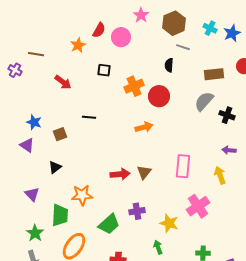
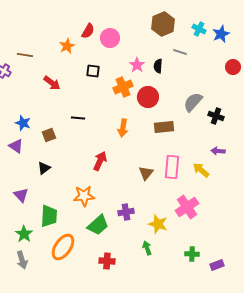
pink star: (141, 15) -> (137, 65), moved
gray line: (183, 47) -> (180, 52), moved
brown rectangle: (214, 74) -> (164, 127), moved
orange arrow: (144, 127) -> (123, 128), moved, turned 114
brown triangle: (144, 172) -> (146, 173), moved
red arrow: (120, 174) -> (100, 161), moved, turned -60
yellow arrow: (220, 175) -> (201, 170), moved, turned -30
orange star: (82, 195) -> (84, 196), moved

